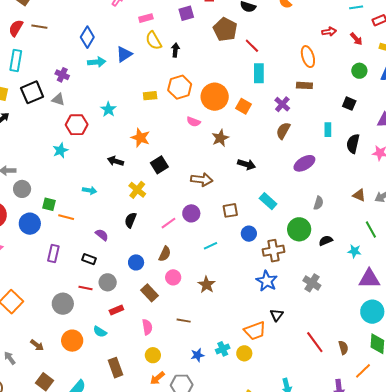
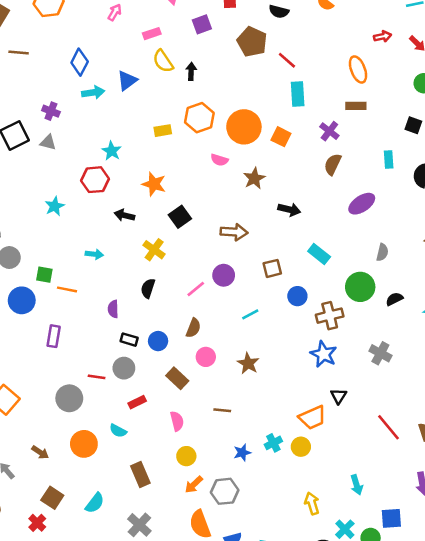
red hexagon: (77, 125) -> (95, 180), moved
purple semicircle: (102, 235) -> (113, 309), turned -128
black rectangle: (89, 259) -> (129, 340), moved

